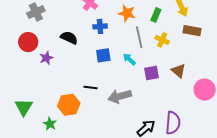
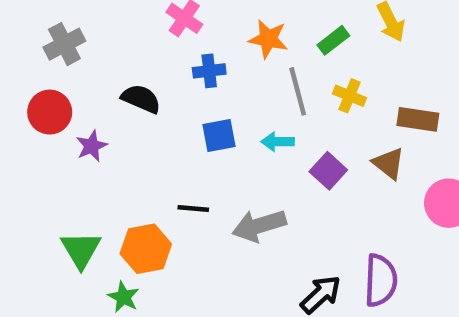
green rectangle: (156, 15) -> (333, 40), turned 32
brown rectangle: (192, 31) -> (418, 119), moved
cyan arrow: (129, 59) -> (278, 142), turned -40
purple square: (151, 73) -> (328, 171), turned -35
green triangle: (24, 107) -> (81, 250), moved
green star: (50, 124) -> (123, 297), moved

